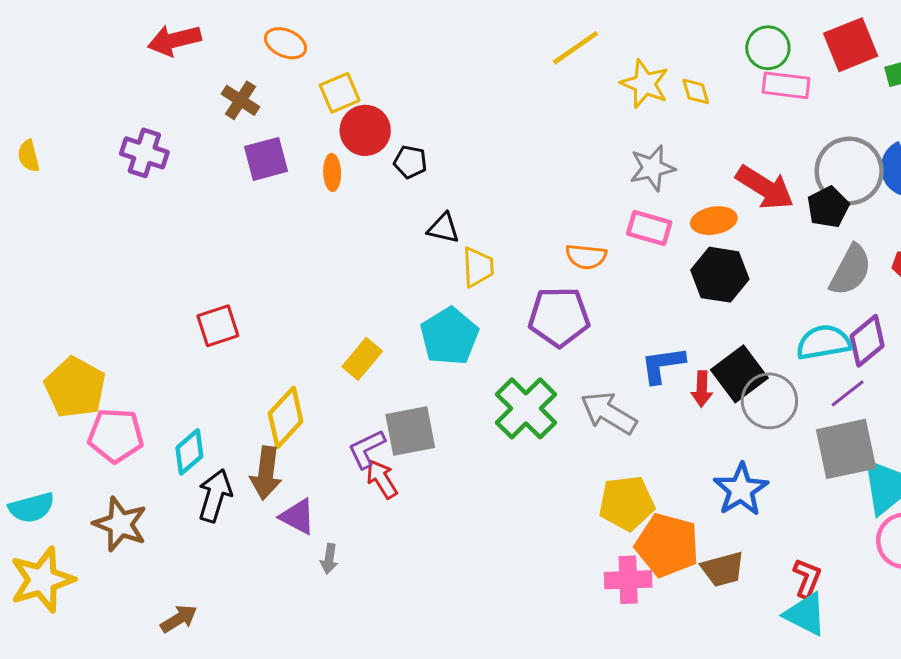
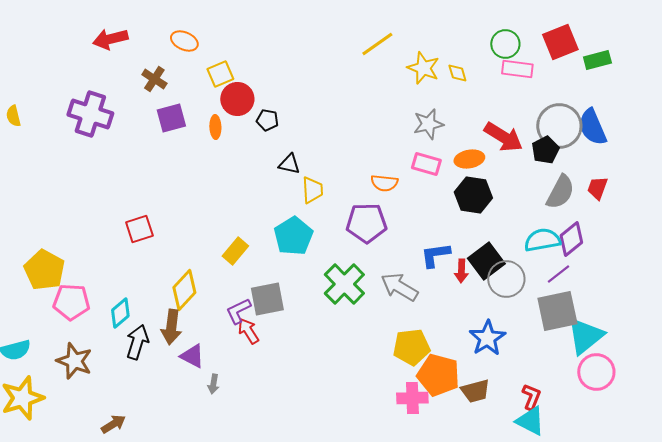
purple cross: (144, 153) -> (90, 114), size x1.4

